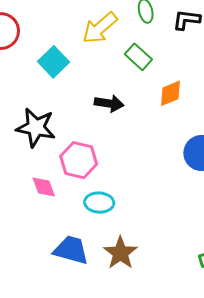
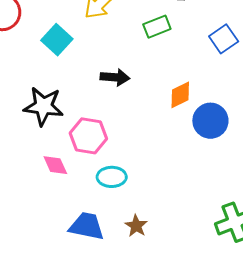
green rectangle: (138, 57) -> (157, 27), moved, turned -60
orange diamond: (170, 93) -> (180, 95), moved
brown star: (120, 253) -> (136, 226), size x0.7

